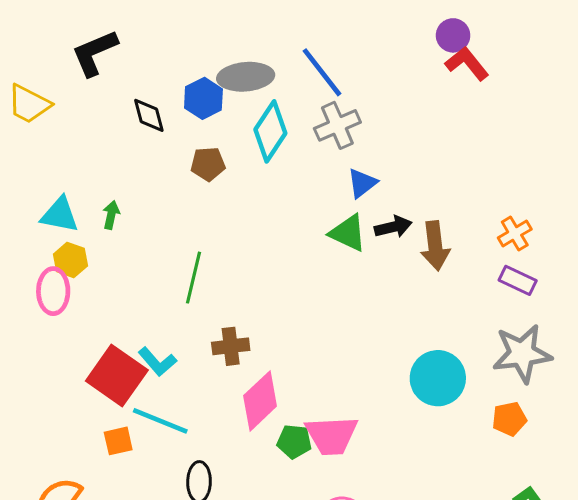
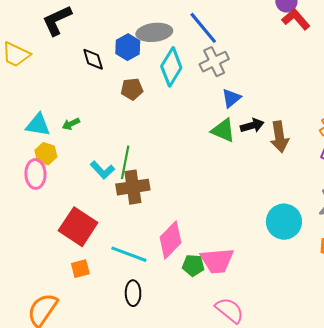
green arrow: (111, 215) -> (71, 124), turned -126
brown cross: (231, 346) -> (133, 187), moved, size x1.4
cyan L-shape: (157, 362) -> (102, 170), moved
cyan line: (160, 421) -> (129, 254), moved

